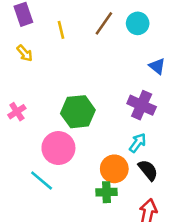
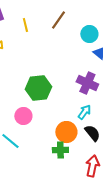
cyan circle: (138, 23) -> (89, 34), moved
pink circle: (58, 148) -> (23, 116), size x0.7

